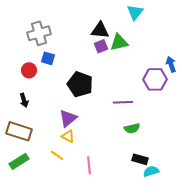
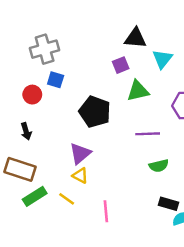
cyan triangle: (135, 12) -> (162, 59), moved
black triangle: (100, 30) -> (135, 38), moved
green triangle: (119, 42) -> (138, 91), moved
green rectangle: (19, 161) -> (35, 196), moved

